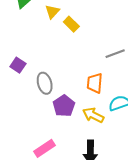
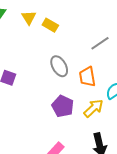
gray ellipse: (45, 83) -> (59, 66), moved
yellow arrow: (93, 115) -> (93, 108), turned 125

